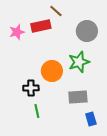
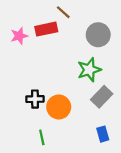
orange circle: (52, 71) -> (59, 107), moved
gray rectangle: (78, 97) -> (102, 97), moved, turned -42
green line: (37, 111) -> (42, 137), moved

